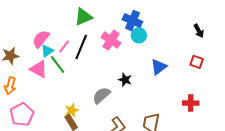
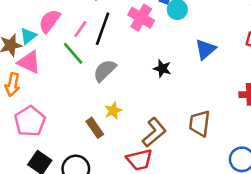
cyan triangle: (47, 51) -> (28, 36), moved
pink triangle: (39, 69) -> (29, 62), moved
gray semicircle: (101, 95) -> (105, 71), moved
yellow star: (72, 110) -> (113, 111), moved

